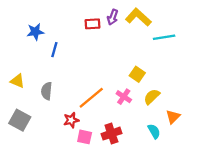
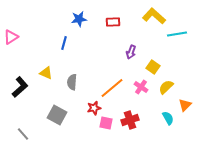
purple arrow: (113, 17) -> (131, 52), moved
blue star: (35, 32) -> (79, 19), moved
blue line: (54, 50) -> (64, 43), moved
gray square: (20, 120) -> (57, 115), moved

